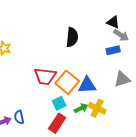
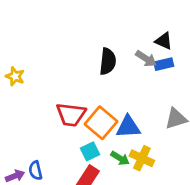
gray arrow: (121, 35) -> (146, 59), moved
blue rectangle: (113, 50) -> (164, 64), moved
green arrow: (81, 108) -> (120, 158), turned 56

